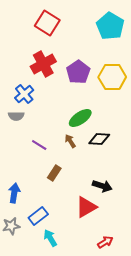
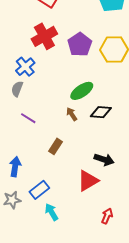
gray semicircle: (16, 116) -> (17, 89), turned 112
purple line: (39, 145) -> (28, 118), moved
red arrow: (105, 242) -> (107, 216), turned -35

